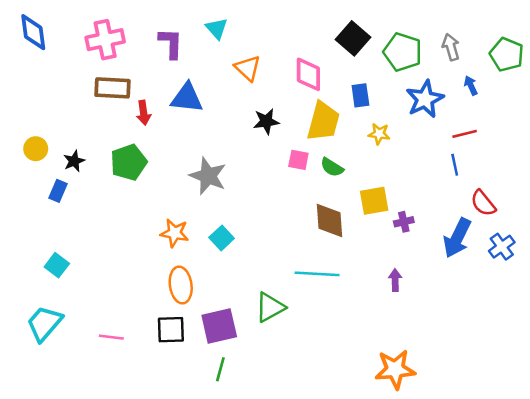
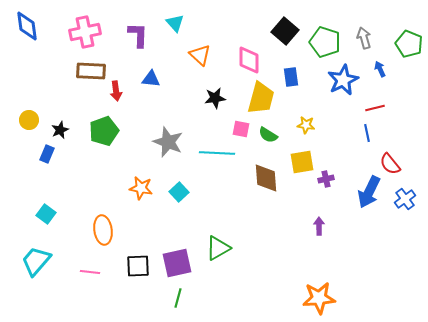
blue triangle: (187, 98) -> (151, 79), size x0.7
yellow star: (379, 134) -> (306, 125), moved
cyan line: (317, 274) -> (217, 153), moved
orange ellipse: (181, 285) -> (103, 230), moved

